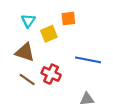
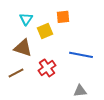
red cross: (51, 74) -> (47, 68), turned 30
brown line: (27, 79) -> (16, 73), moved, turned -63

